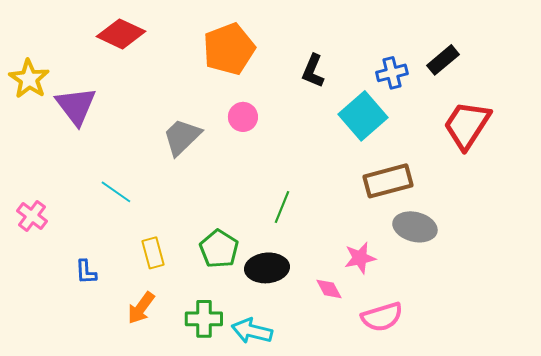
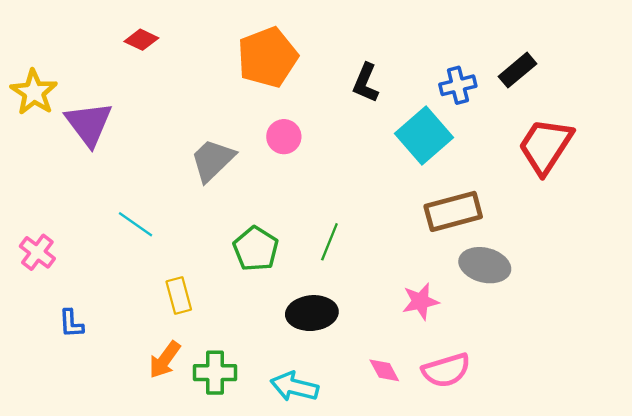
red diamond: (121, 34) -> (141, 40), size x0.6
green pentagon: (219, 249) -> (256, 249), moved
blue L-shape: (86, 272) -> (71, 324), moved
pink diamond: (329, 289) -> (384, 370), moved
green cross: (204, 319) -> (215, 373), moved

